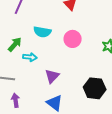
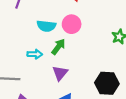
pink circle: (73, 39) -> (72, 24), moved
green arrow: (15, 44) -> (58, 47), moved

